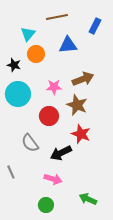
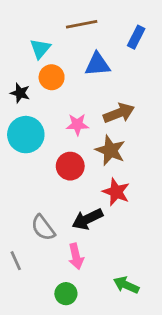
gray semicircle: (30, 143) -> (43, 228), moved
gray line: (11, 172) -> (16, 261), moved
pink arrow: (53, 179) -> (76, 256), turned 60

